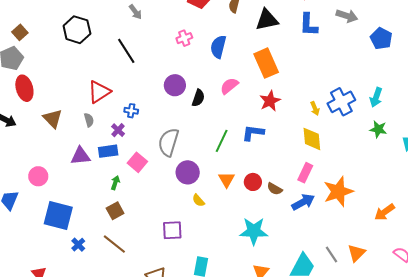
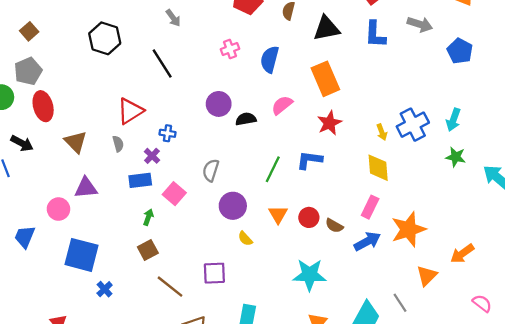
brown square: (20, 32) -> (29, 31), moved
black semicircle: (198, 98) -> (246, 119), turned -120
gray semicircle: (169, 142) -> (211, 170), size x0.7
purple triangle: (80, 156) -> (86, 188), moved
brown line: (114, 244) -> (170, 287), moved
orange triangle: (356, 253) -> (427, 276), moved

